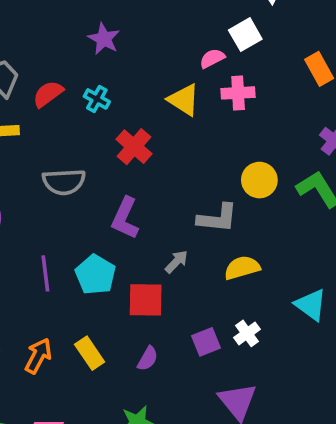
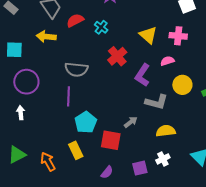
pink semicircle: (212, 58) -> (167, 61), moved
purple L-shape: (125, 218) -> (142, 75), moved
purple line: (45, 273) -> (69, 96), moved
white cross: (247, 333) -> (163, 159), moved
yellow rectangle: (90, 353) -> (76, 150), moved
orange arrow: (38, 356) -> (48, 162), turned -66

